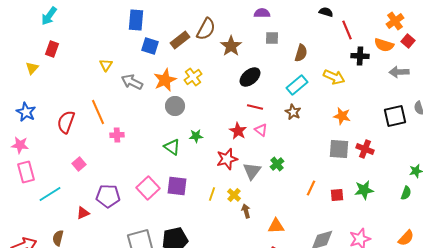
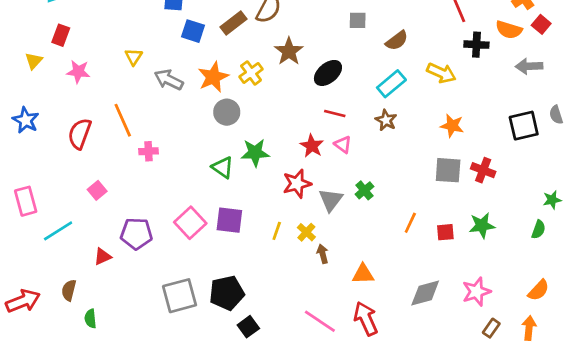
brown star: (231, 46) -> (289, 51), moved
brown semicircle: (301, 53) -> (397, 41), turned 36
green star: (196, 136) -> (255, 153), size x1.5
pink star: (20, 145) -> (78, 72), moved

